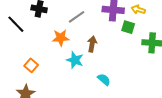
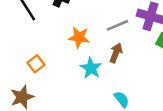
gray line: (77, 17) -> (118, 25), moved

